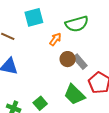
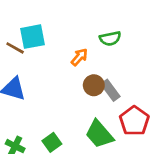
cyan square: (34, 17) -> (32, 37), moved
green semicircle: (77, 24) -> (110, 38), size x0.7

